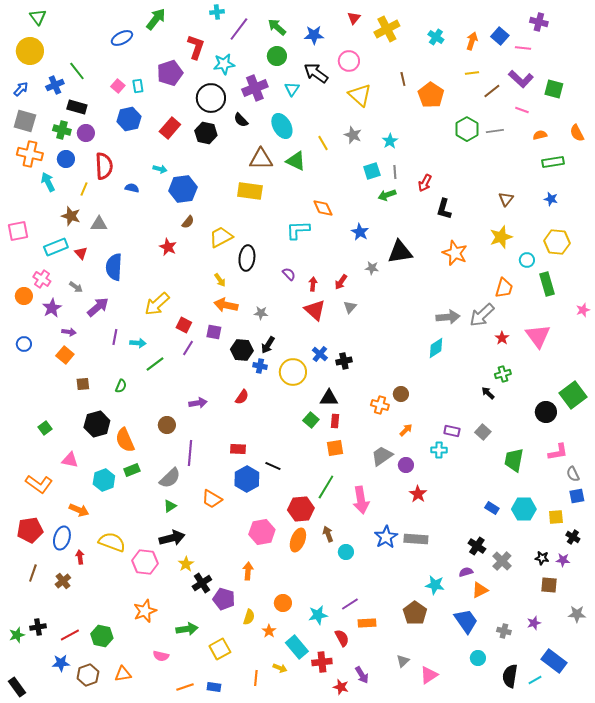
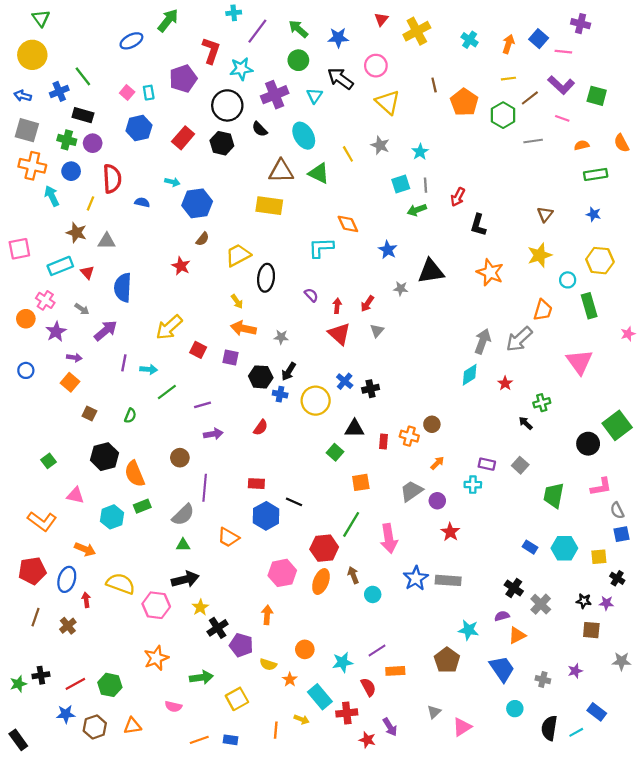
blue arrow: (21, 89) -> (23, 96), turned -119
green hexagon: (467, 129) -> (503, 115), moved
gray arrow: (448, 317) -> (483, 341), turned -65
red star: (502, 338) -> (505, 383), moved
purple line: (188, 348) -> (202, 405), moved, turned 42
brown square: (83, 384) -> (89, 414), turned 32
red rectangle: (335, 421) -> (383, 442), moved
green triangle: (170, 506) -> (183, 545), turned 32
yellow semicircle: (249, 617) -> (268, 664), turned 91
blue rectangle: (554, 661) -> (597, 712), size x0.7

